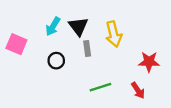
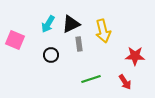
black triangle: (78, 26) -> (71, 24), turned 42

